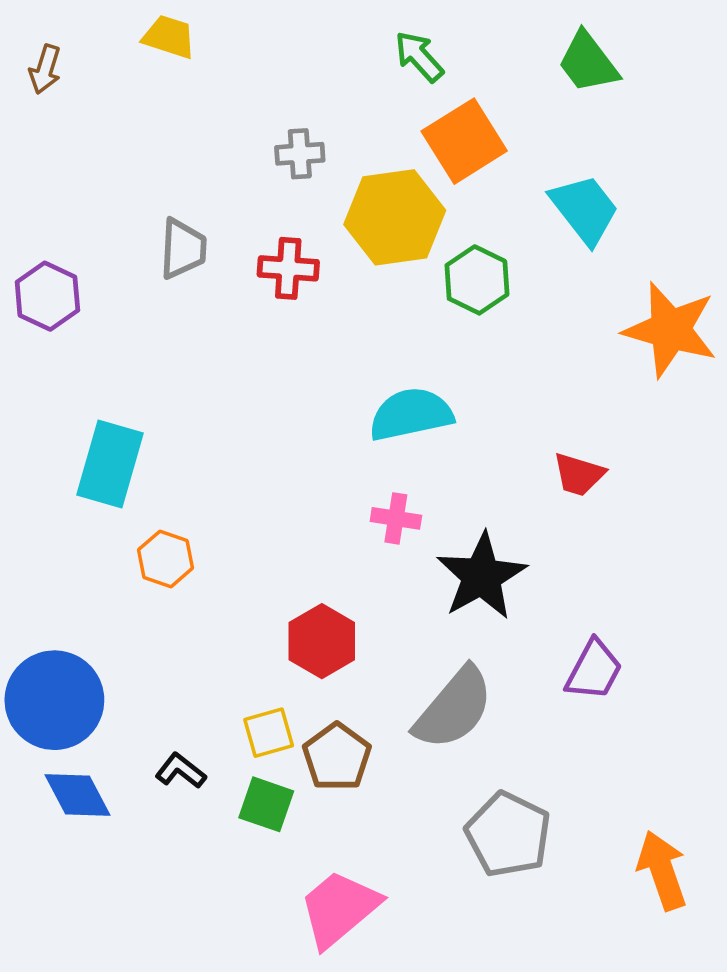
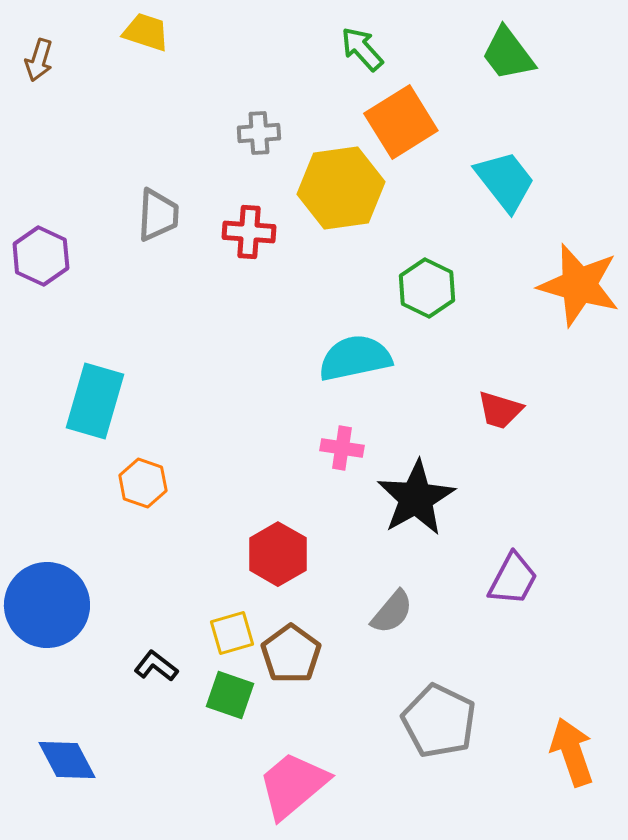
green hexagon: (477, 280) -> (427, 288), moved
gray semicircle: (454, 708) -> (392, 612), size x0.6
blue diamond: (78, 795) -> (67, 760), moved

